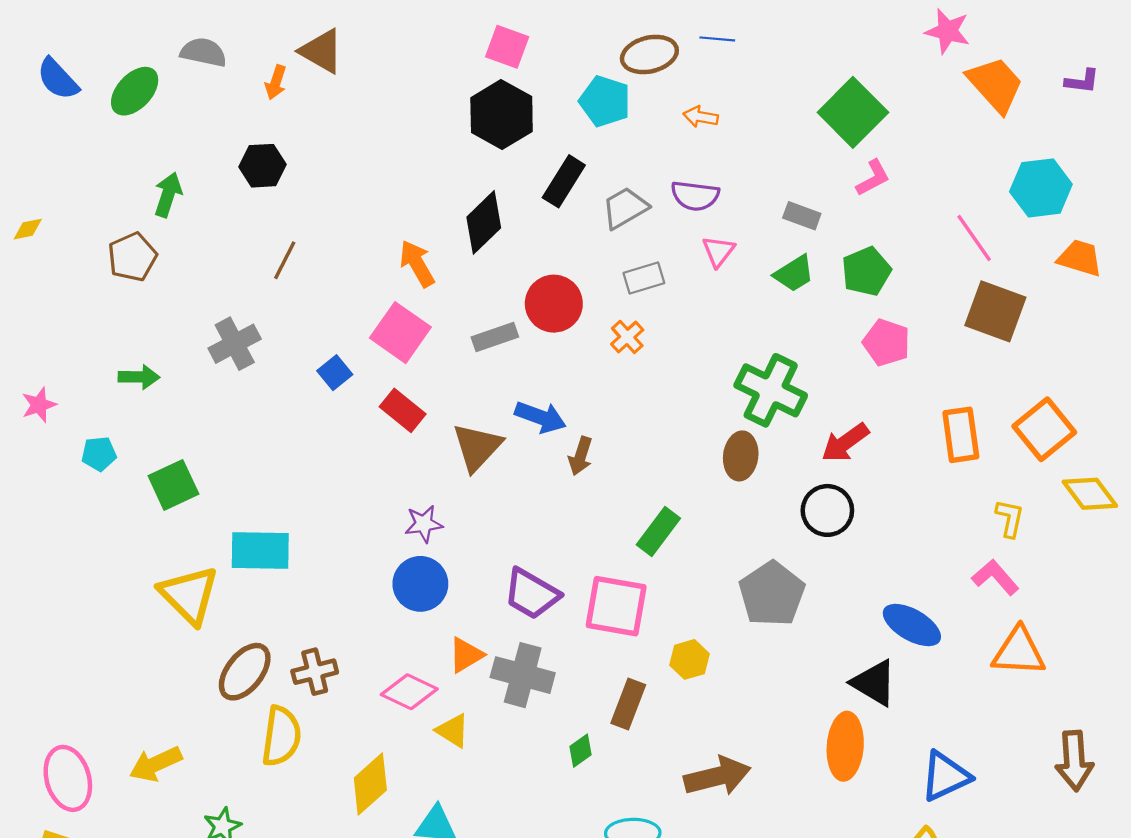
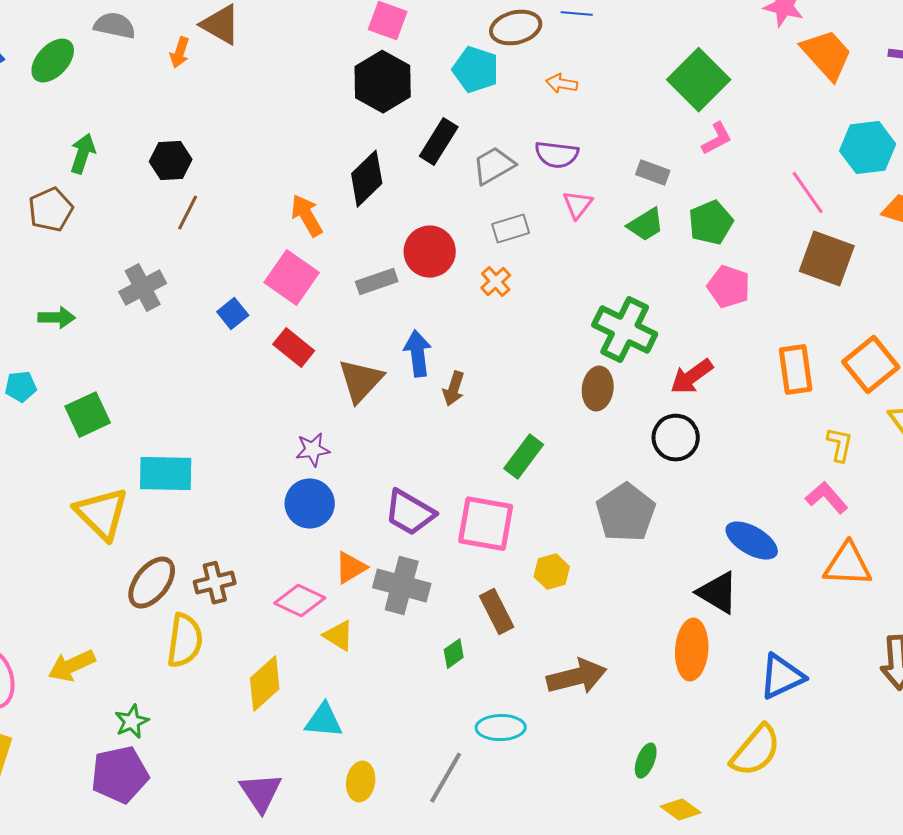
black hexagon: (262, 166) -> (171, 161), moved
blue arrow: (540, 417) -> (418, 354), turned -117
brown rectangle: (628, 704) -> (497, 612), turned -48

